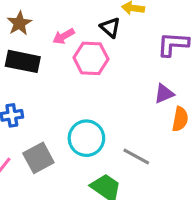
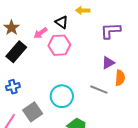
black triangle: (110, 27) -> (62, 22), moved
black rectangle: (23, 61) -> (16, 52), turned -55
gray line: (136, 157) -> (99, 90), moved

